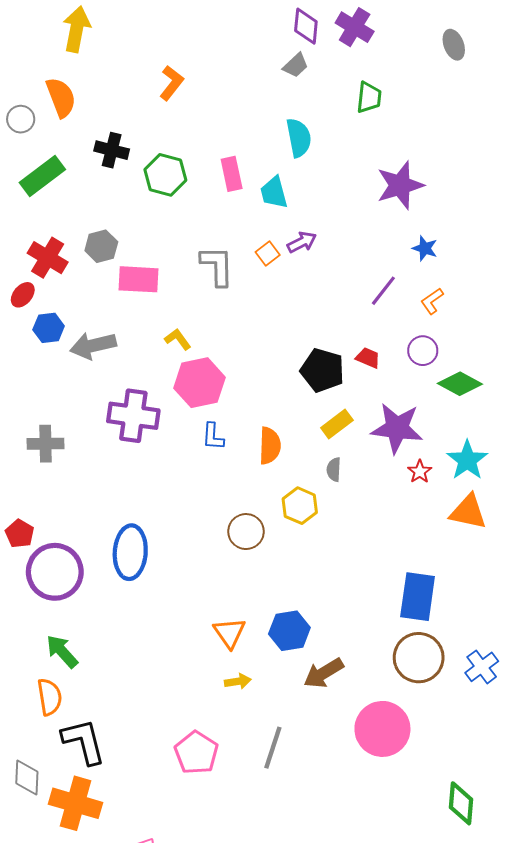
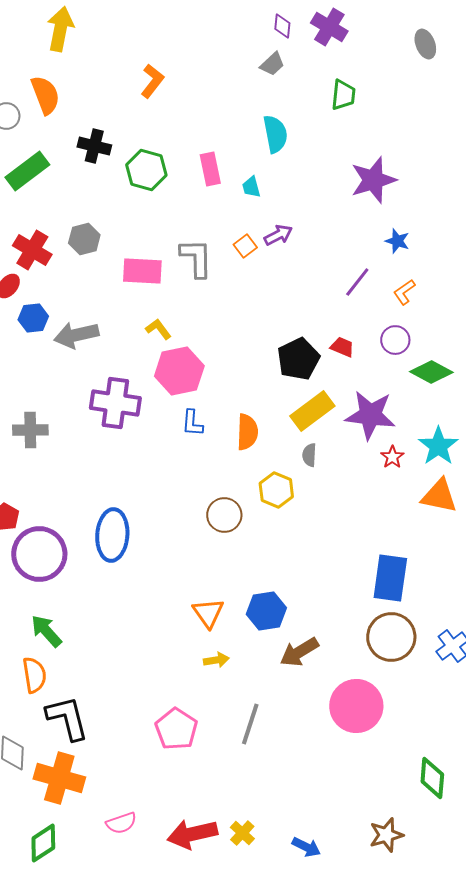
purple diamond: (306, 26) -> (282, 26), size x0.7
cyan trapezoid: (274, 192) -> (251, 187), size x0.7
pink rectangle: (139, 279) -> (142, 271), moved
black pentagon: (322, 370) -> (298, 359), turned 30
yellow rectangle: (337, 424) -> (312, 411), size x1.4

